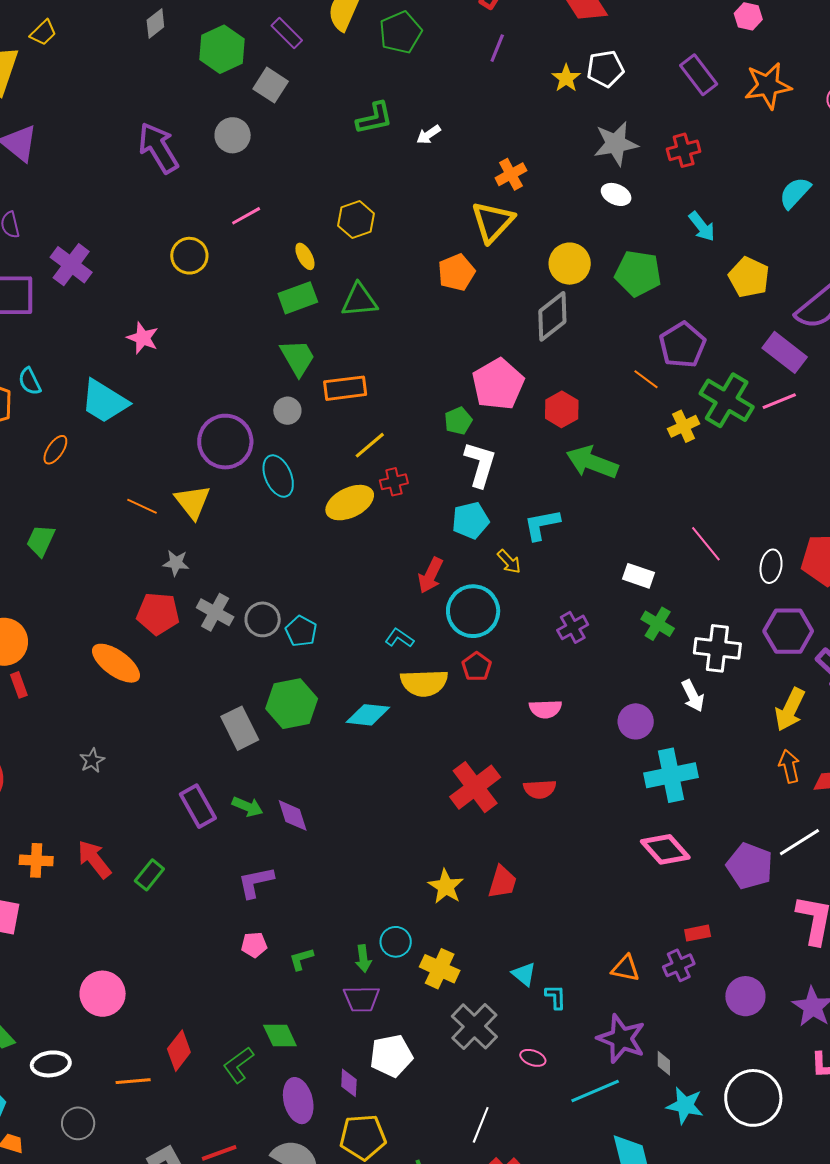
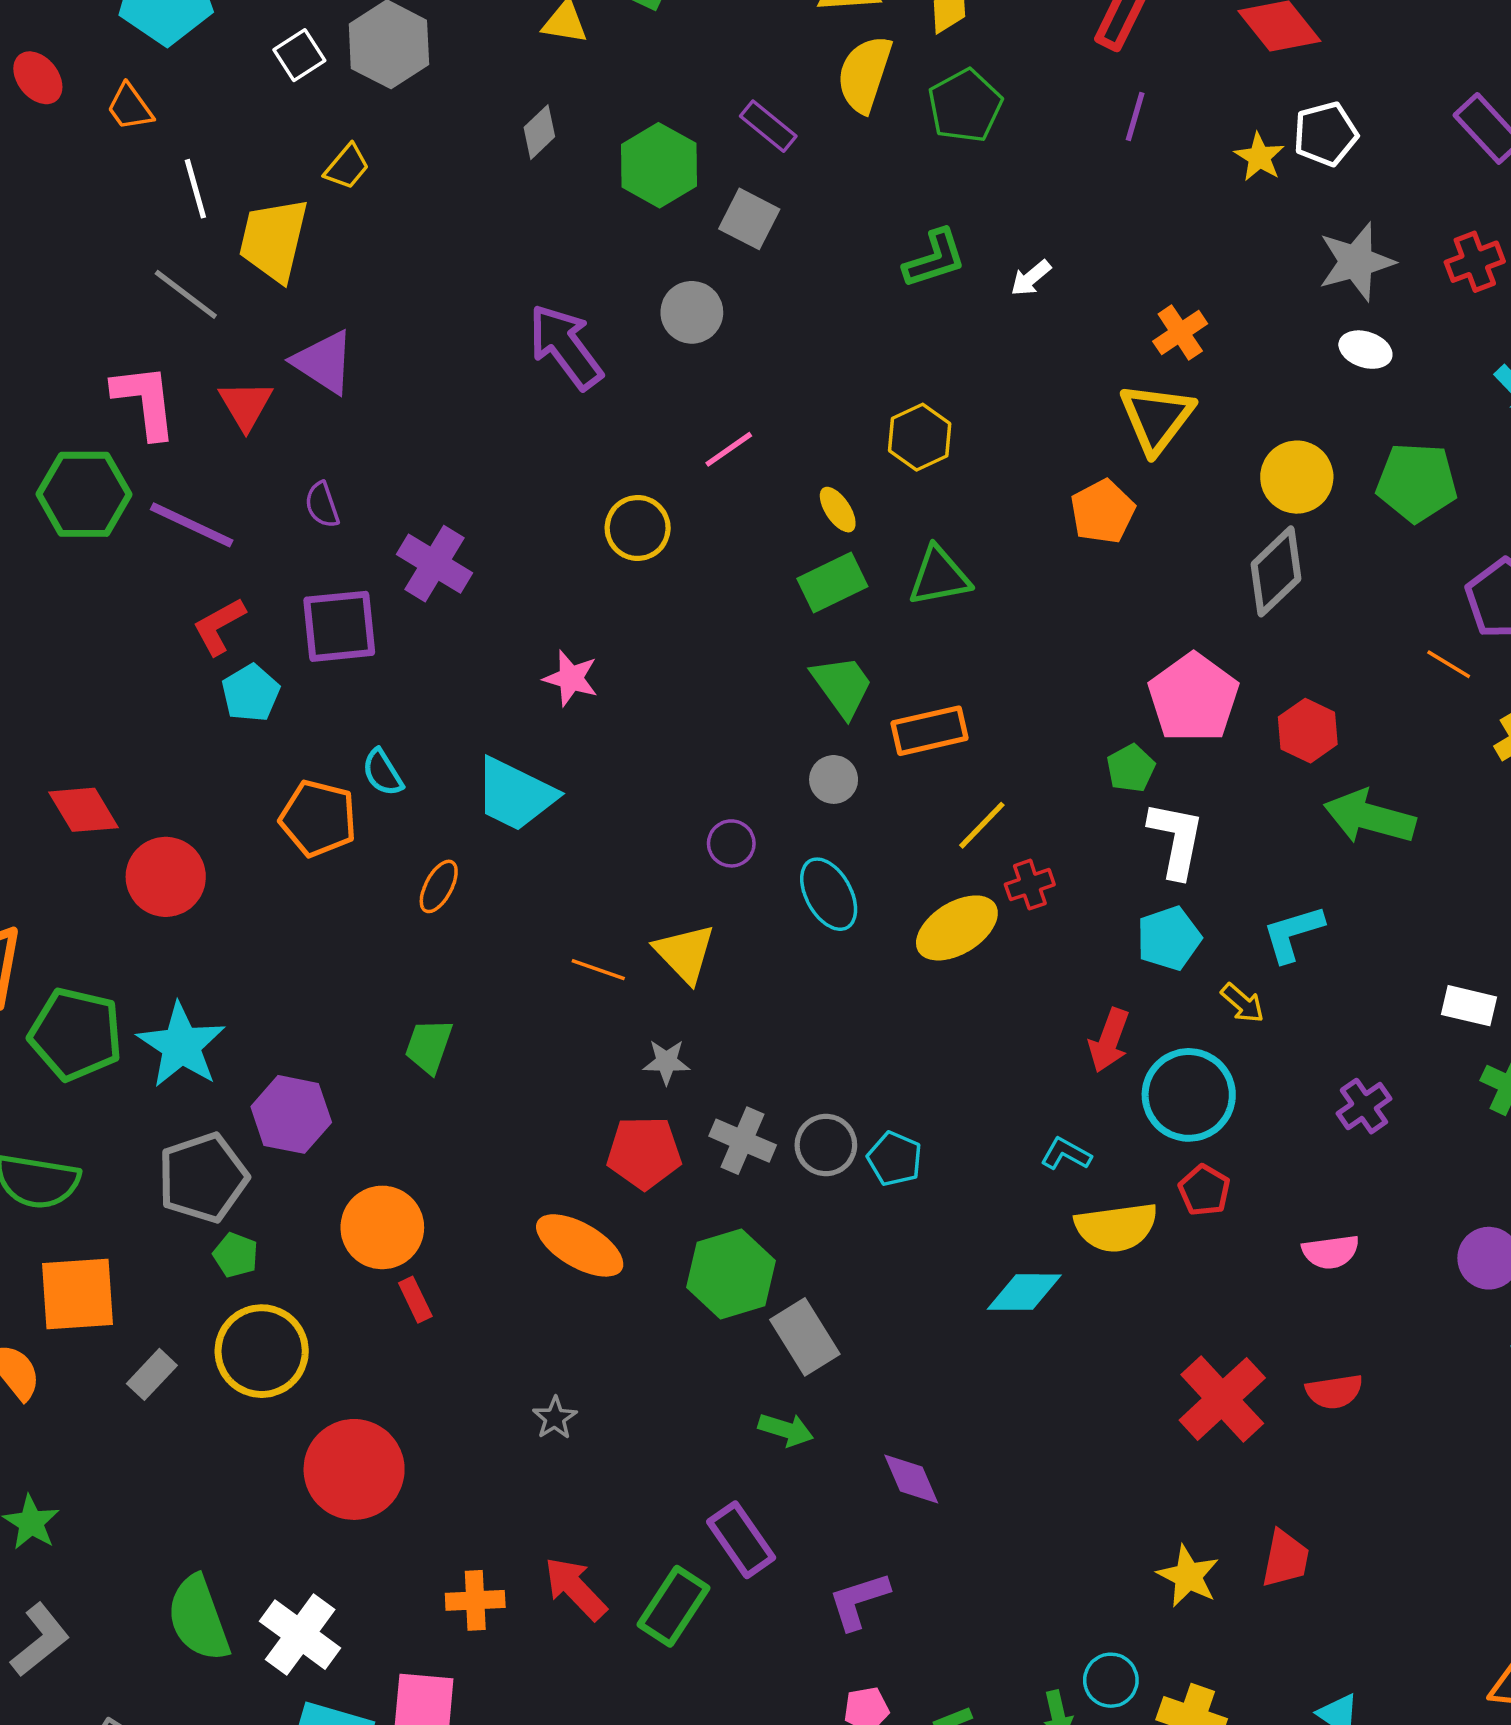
purple circle: (225, 442) -> (731, 843), size x0.5
green hexagon: (292, 704) -> (731, 1274), moved
purple rectangle: (198, 806) -> (741, 1540), moved
green arrow: (247, 807) -> (786, 1430), moved
green rectangle: (149, 875) -> (673, 1606), size x1.4

